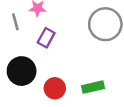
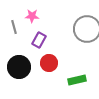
red circle: (55, 88) -> (49, 63), moved

